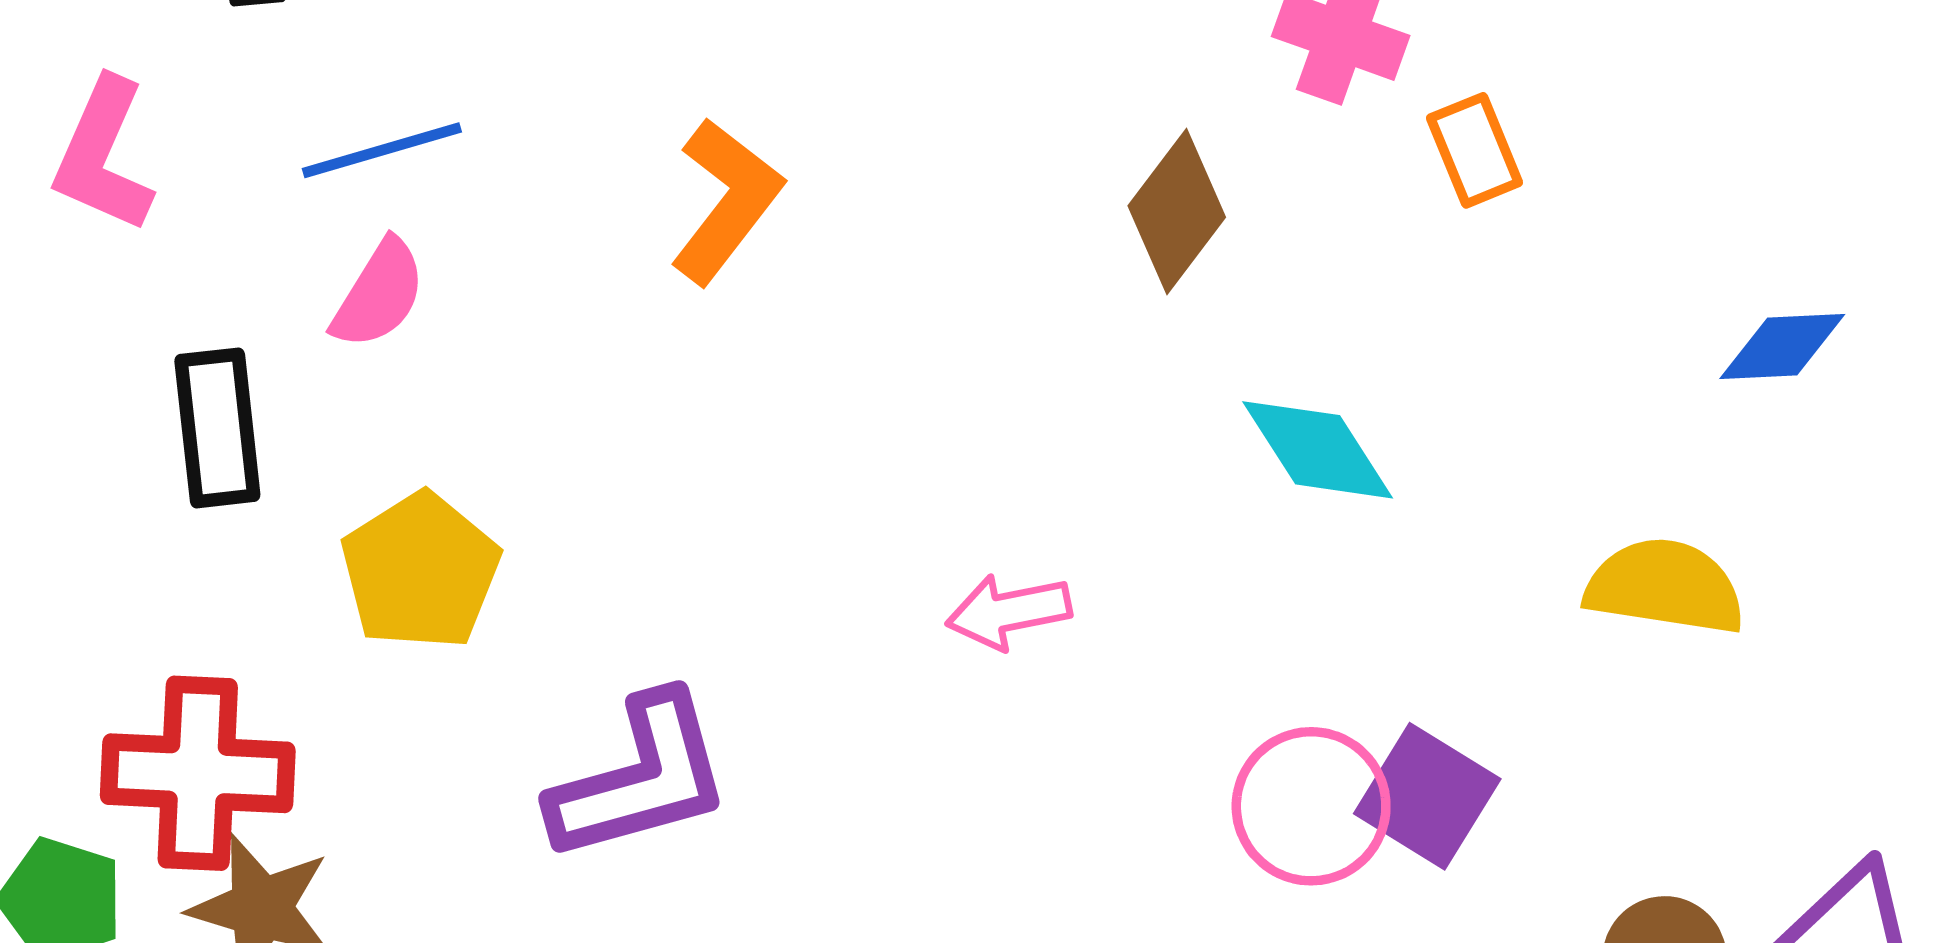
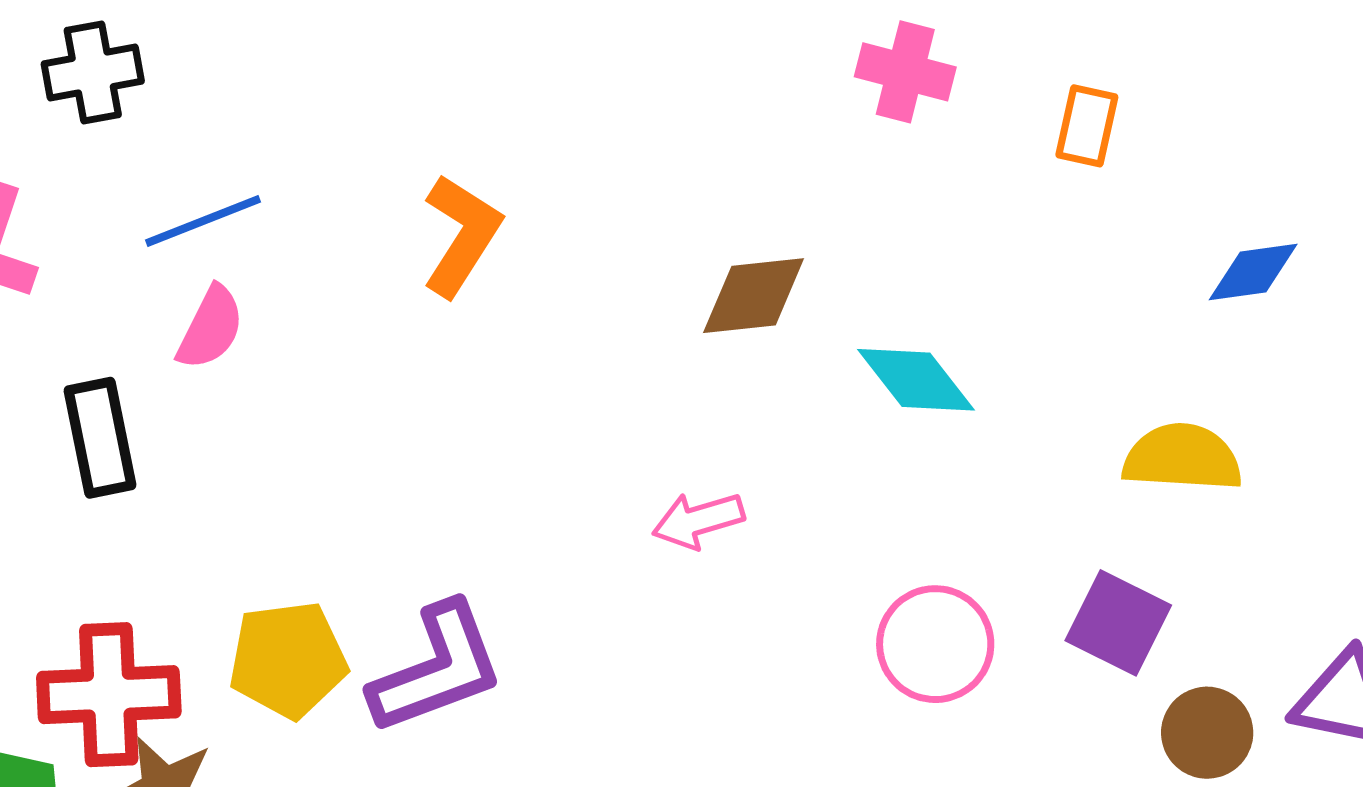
orange rectangle: (1475, 150) -> (1087, 126), moved, turned 40
brown diamond: (1177, 211) -> (754, 296), moved, turned 52
yellow pentagon: (420, 571) -> (288, 660), moved, turned 30
purple square: (1427, 796) -> (1118, 623), moved

